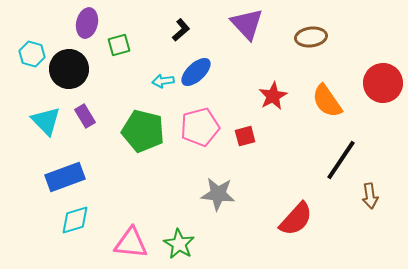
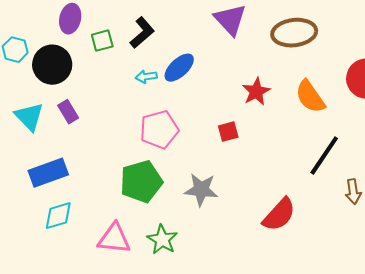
black L-shape: (181, 30) -> (142, 33), moved, size x1.4
brown ellipse: (311, 37) -> (294, 33), size x1.4
pink pentagon: (200, 127) -> (159, 130), moved
green pentagon: (143, 131) -> (141, 182), moved, turned -30

